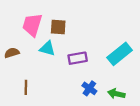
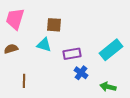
pink trapezoid: (32, 25) -> (15, 19), moved
blue cross: (89, 88) -> (81, 73), moved

